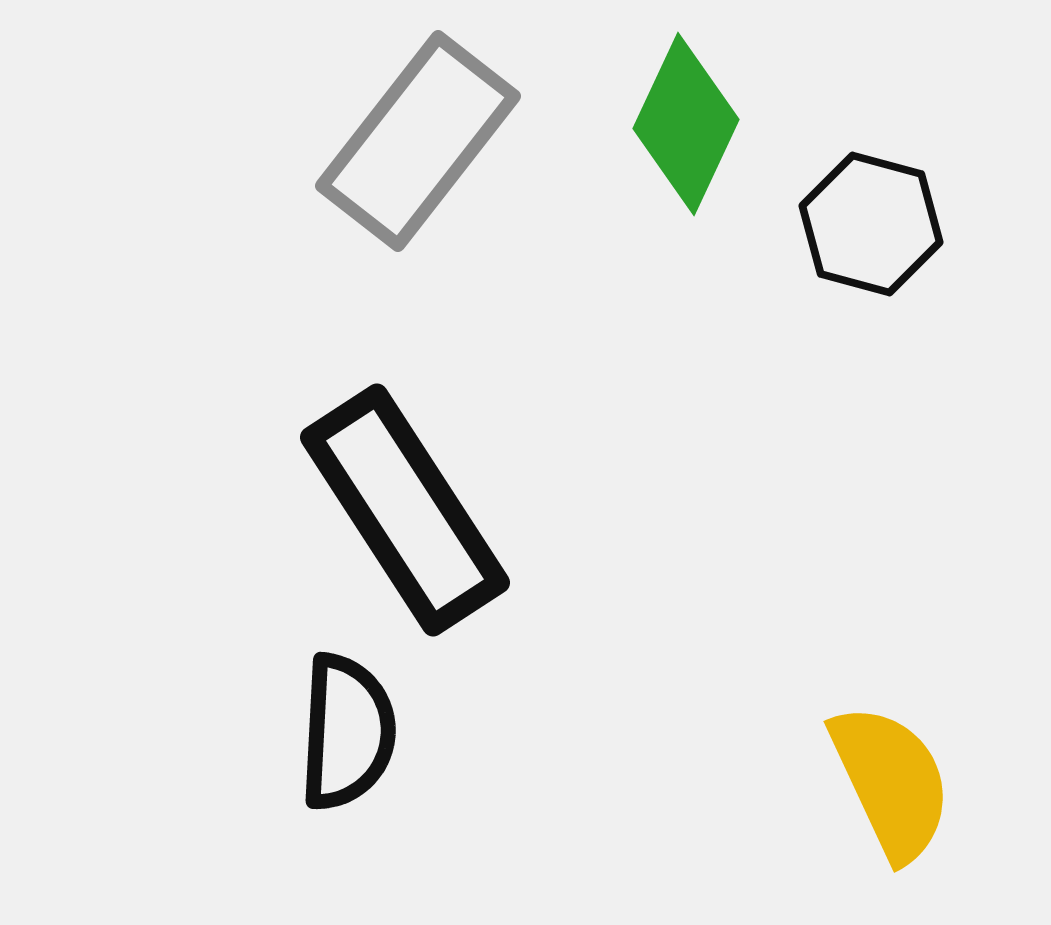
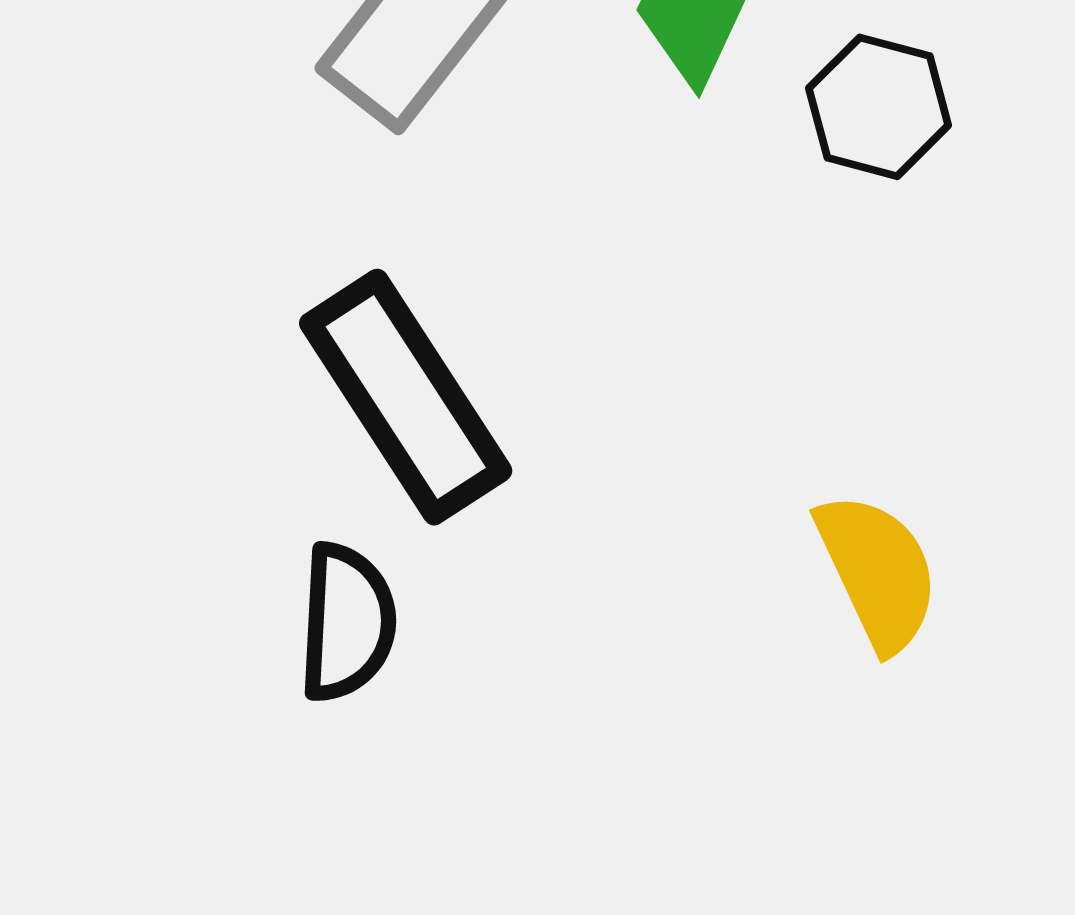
yellow semicircle: (891, 782) -> (878, 572), moved

